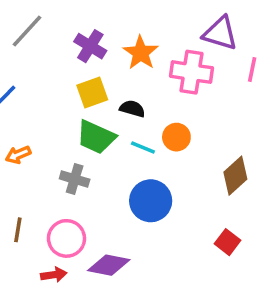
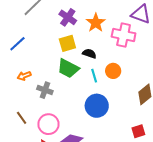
cyan line: (143, 147) -> (94, 76), turned 48
gray cross: (75, 179) -> (45, 90), moved
brown line: (18, 230) -> (22, 118), turned -48
red square: (228, 242) -> (138, 131), turned 32

